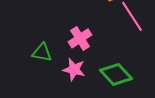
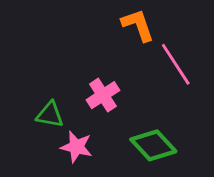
pink star: (74, 69) -> (76, 147), moved

